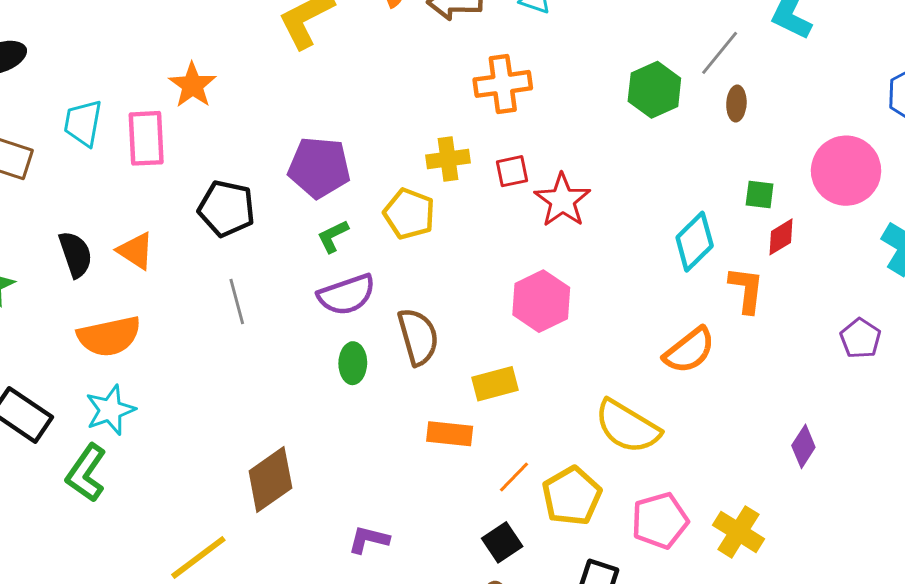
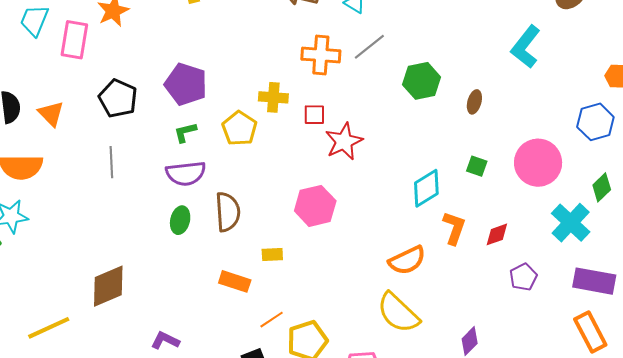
gray line: (720, 53) -> (369, 47), moved
red diamond: (781, 237) -> (497, 234), moved
yellow rectangle: (495, 384) -> (272, 255), size x0.7
yellow semicircle: (627, 427) -> (398, 313), moved

